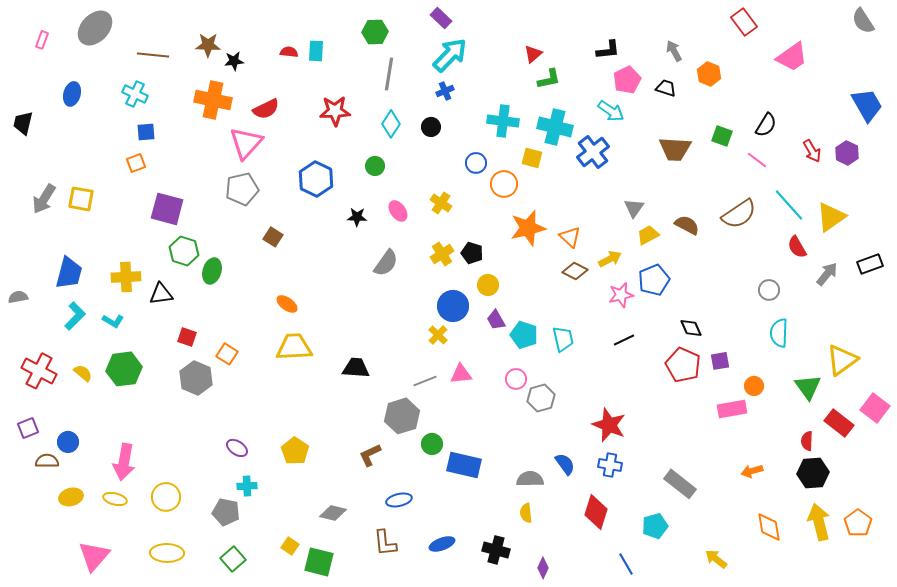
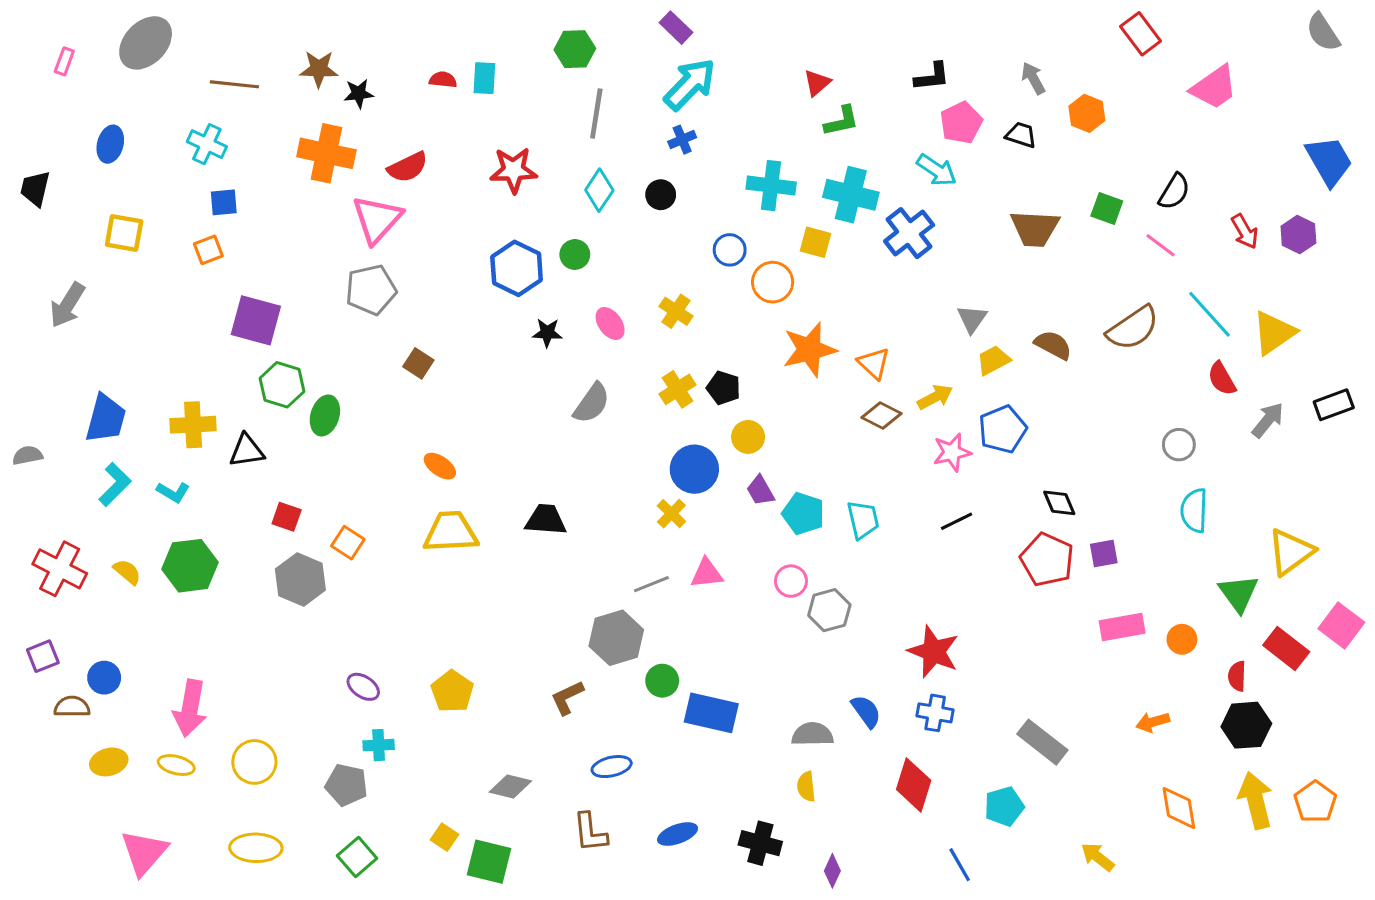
blue hexagon: (316, 179) -> (517, 268), moved
yellow square: (81, 199) -> (124, 233), moved
black trapezoid: (356, 368) -> (546, 520), moved
orange circle: (754, 386) -> (1182, 639), moved

